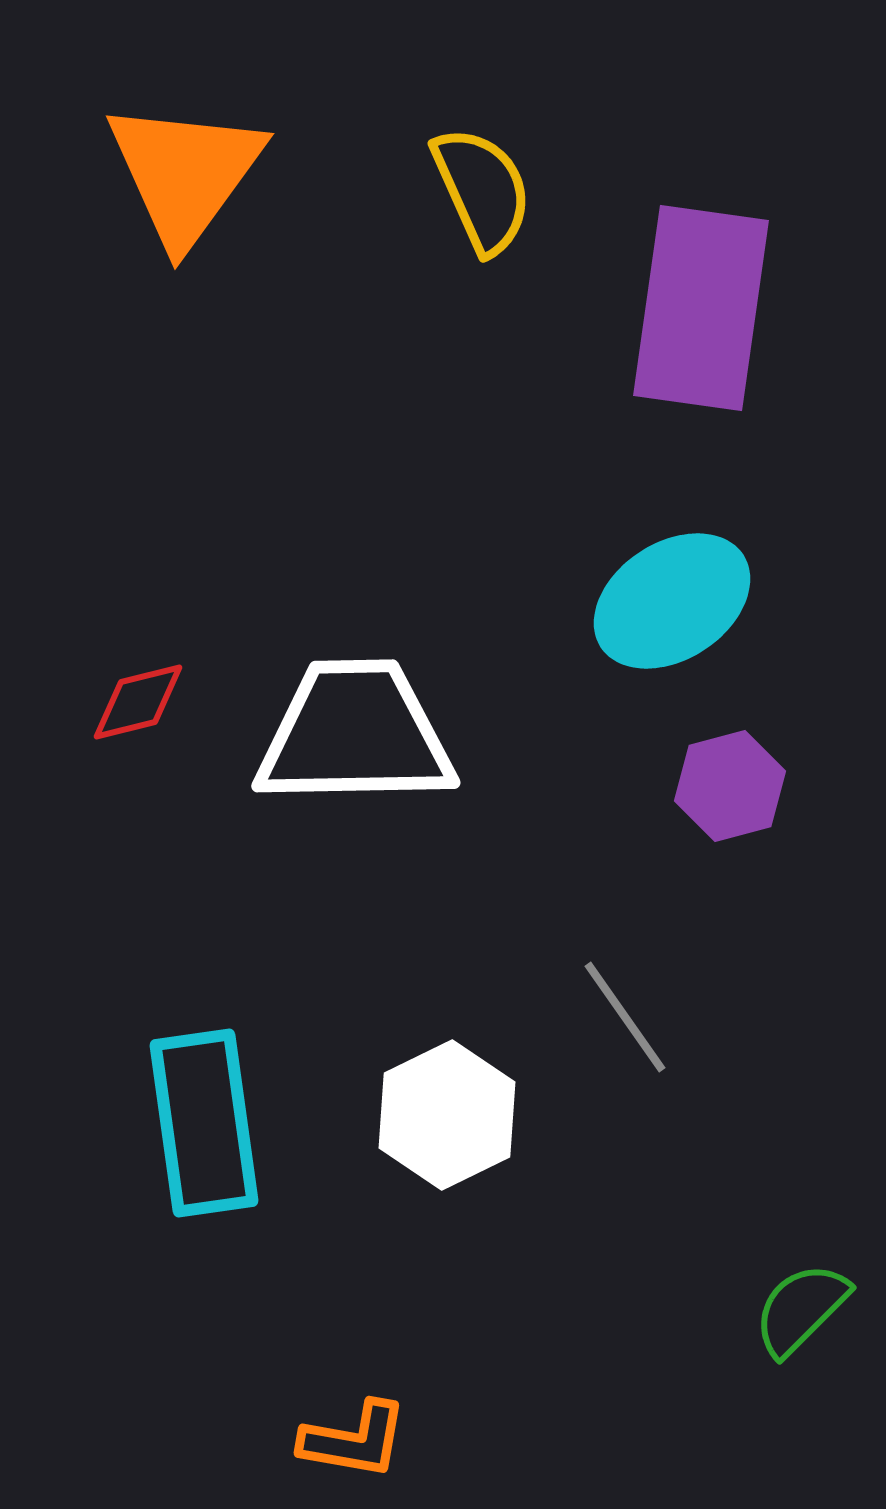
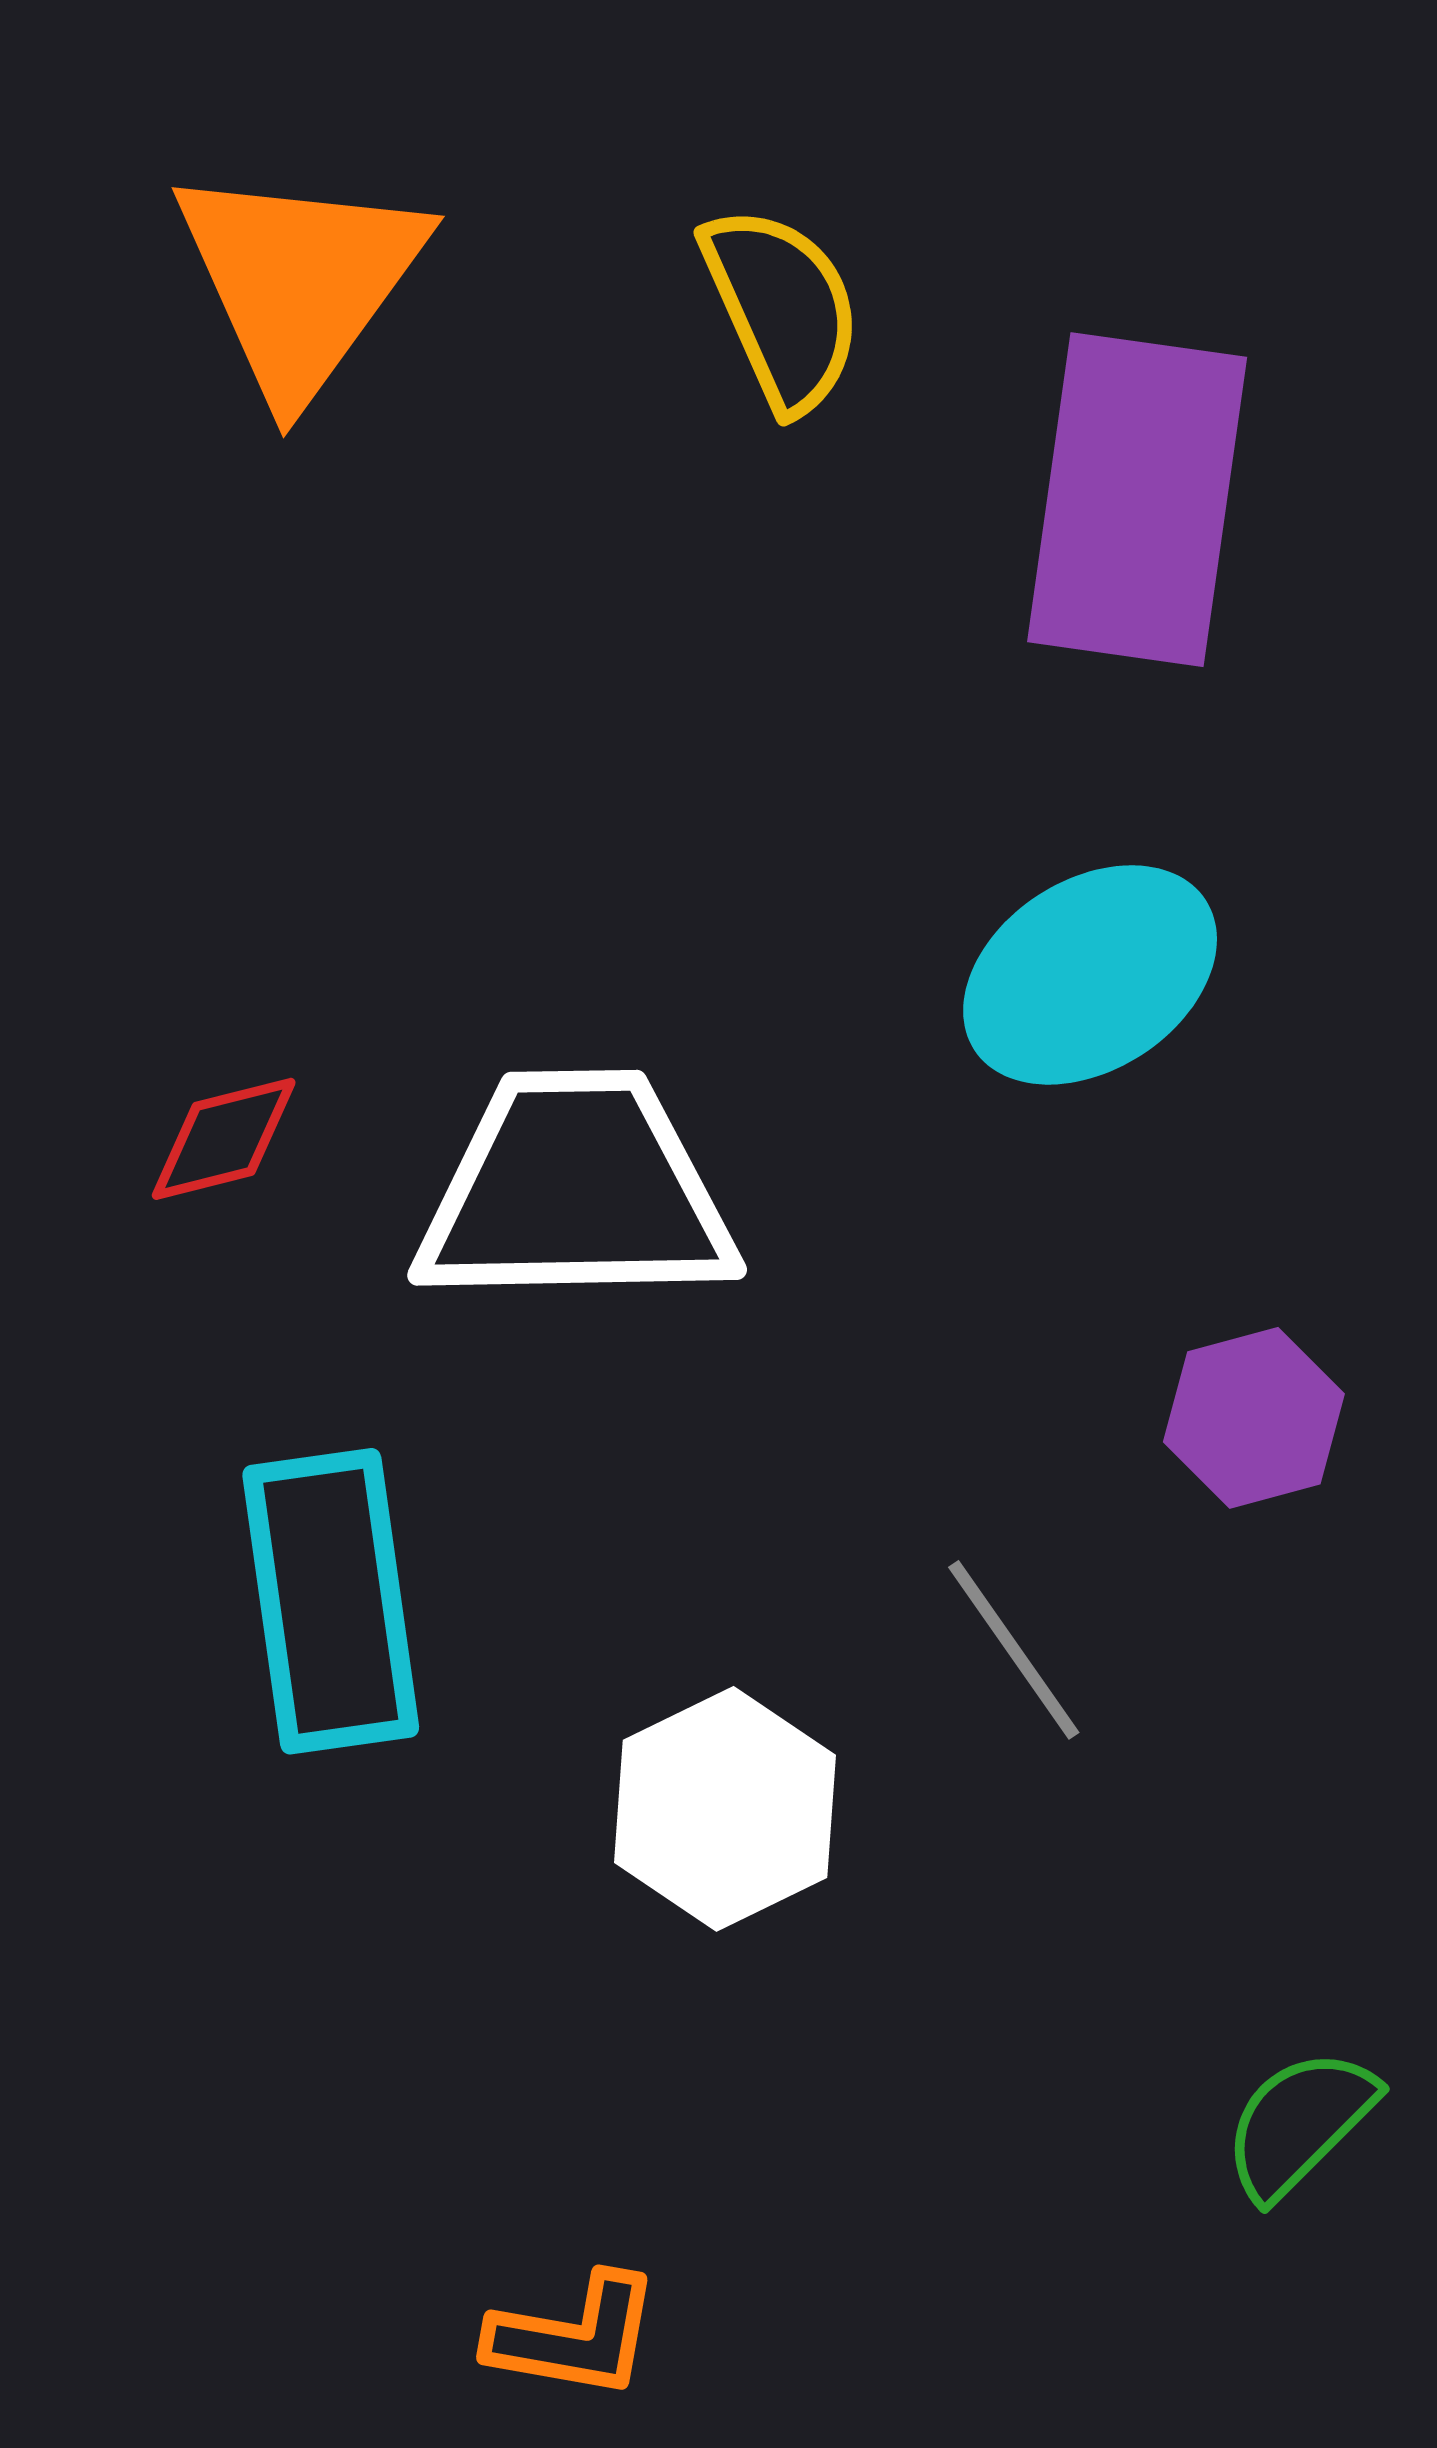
purple hexagon: (730, 786) -> (1254, 1418), moved
cyan rectangle: (204, 1123) -> (331, 1601), moved

